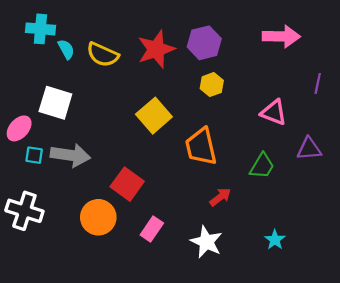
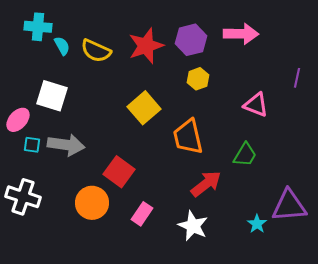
pink arrow: (281, 36) -> (241, 34), moved
purple triangle: (309, 149) -> (289, 206), moved, size x1.5
red arrow: (220, 197) -> (206, 184), size x1.5

